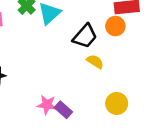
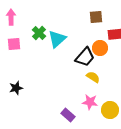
orange circle: (115, 26) -> (100, 48), moved
pink star: (47, 105) -> (90, 102), moved

